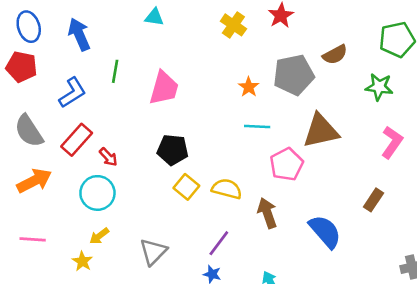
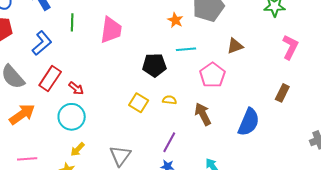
brown triangle: (321, 131) -> (235, 46), size x0.6
black pentagon: (173, 150) -> (154, 65), moved
yellow semicircle: (227, 189) -> (169, 100), size x0.6
blue semicircle: (325, 231) -> (249, 122), turned 72

